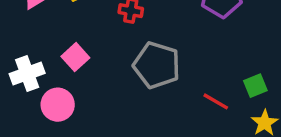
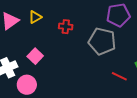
gray pentagon: (157, 65) -> (102, 41), moved

